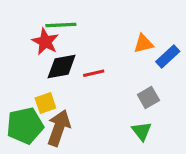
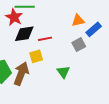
gray square: (148, 97) -> (79, 45), moved
yellow square: (45, 103) -> (36, 56), moved
green triangle: (142, 131) -> (63, 72), moved

